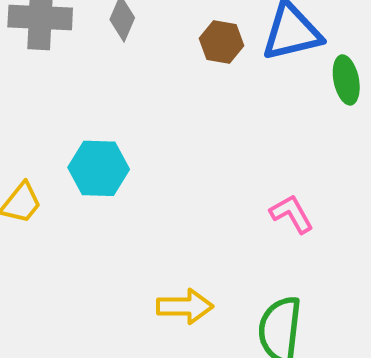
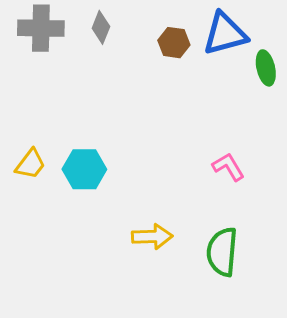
cyan hexagon: (99, 168) -> (84, 169), moved

